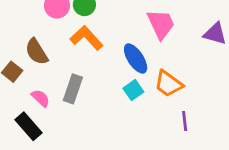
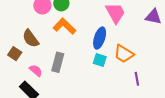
blue ellipse: (136, 59) -> (100, 38), turned 55
cyan square: (133, 90) -> (100, 60), turned -32

